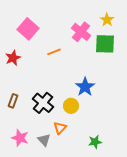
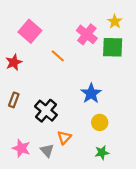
orange line: (54, 52) -> (58, 56), turned 64
brown rectangle: (13, 101) -> (14, 100), moved
yellow circle: (71, 106) -> (100, 122), moved

